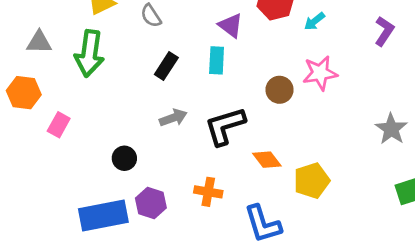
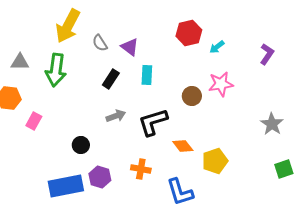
purple triangle: (231, 25) -> (130, 47), moved

